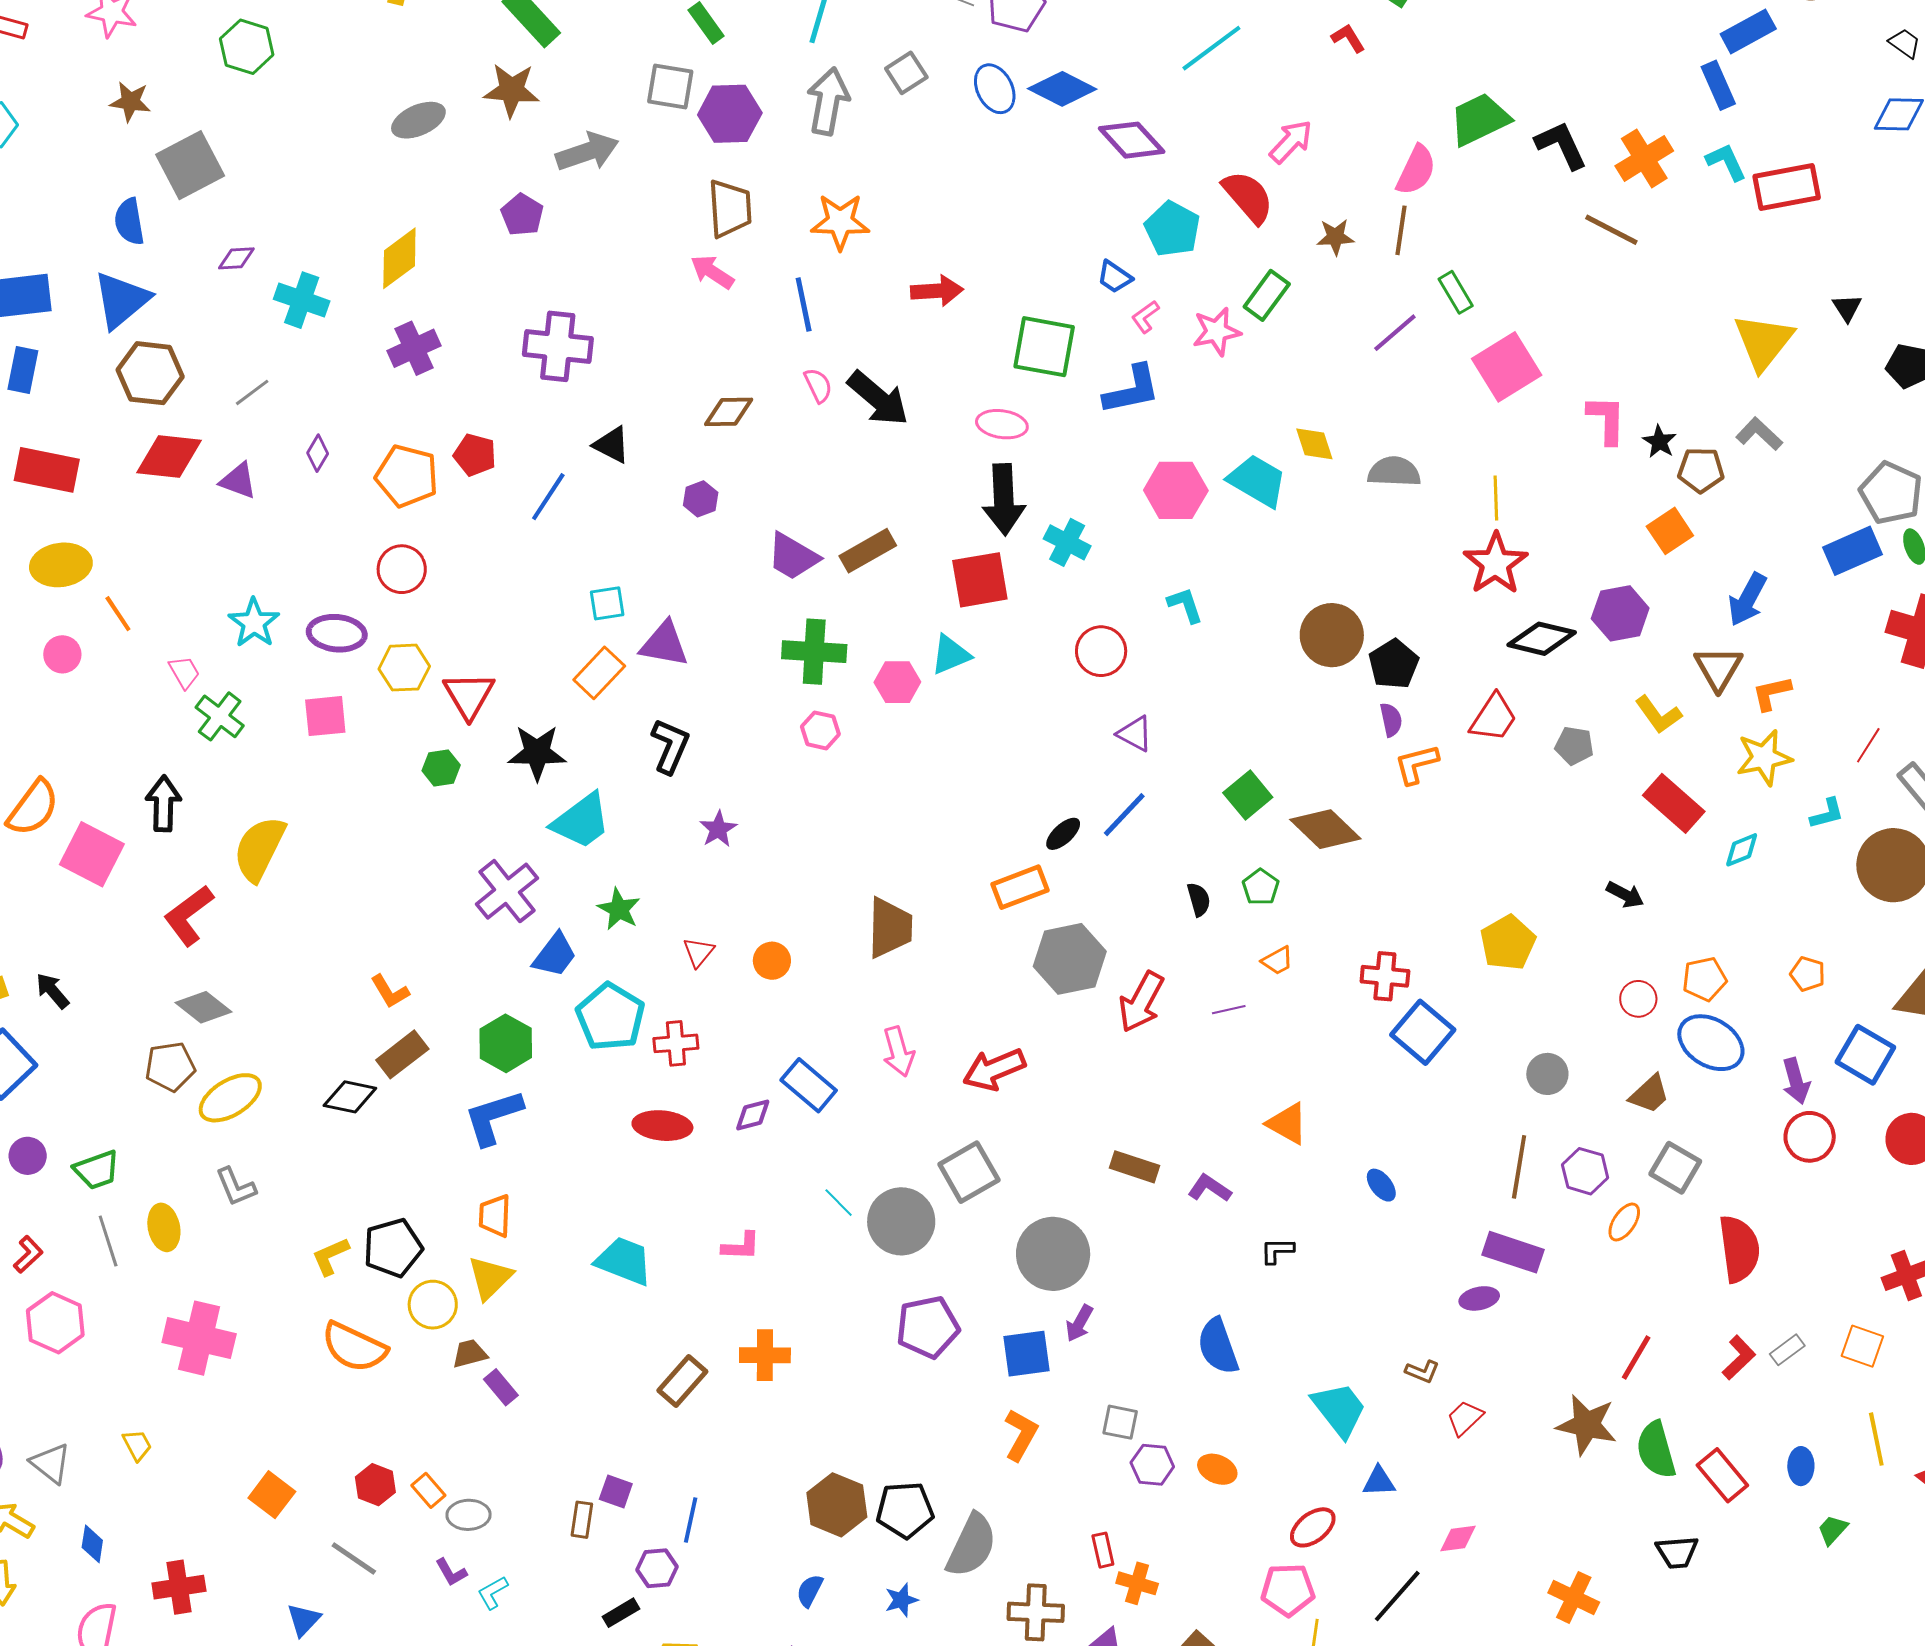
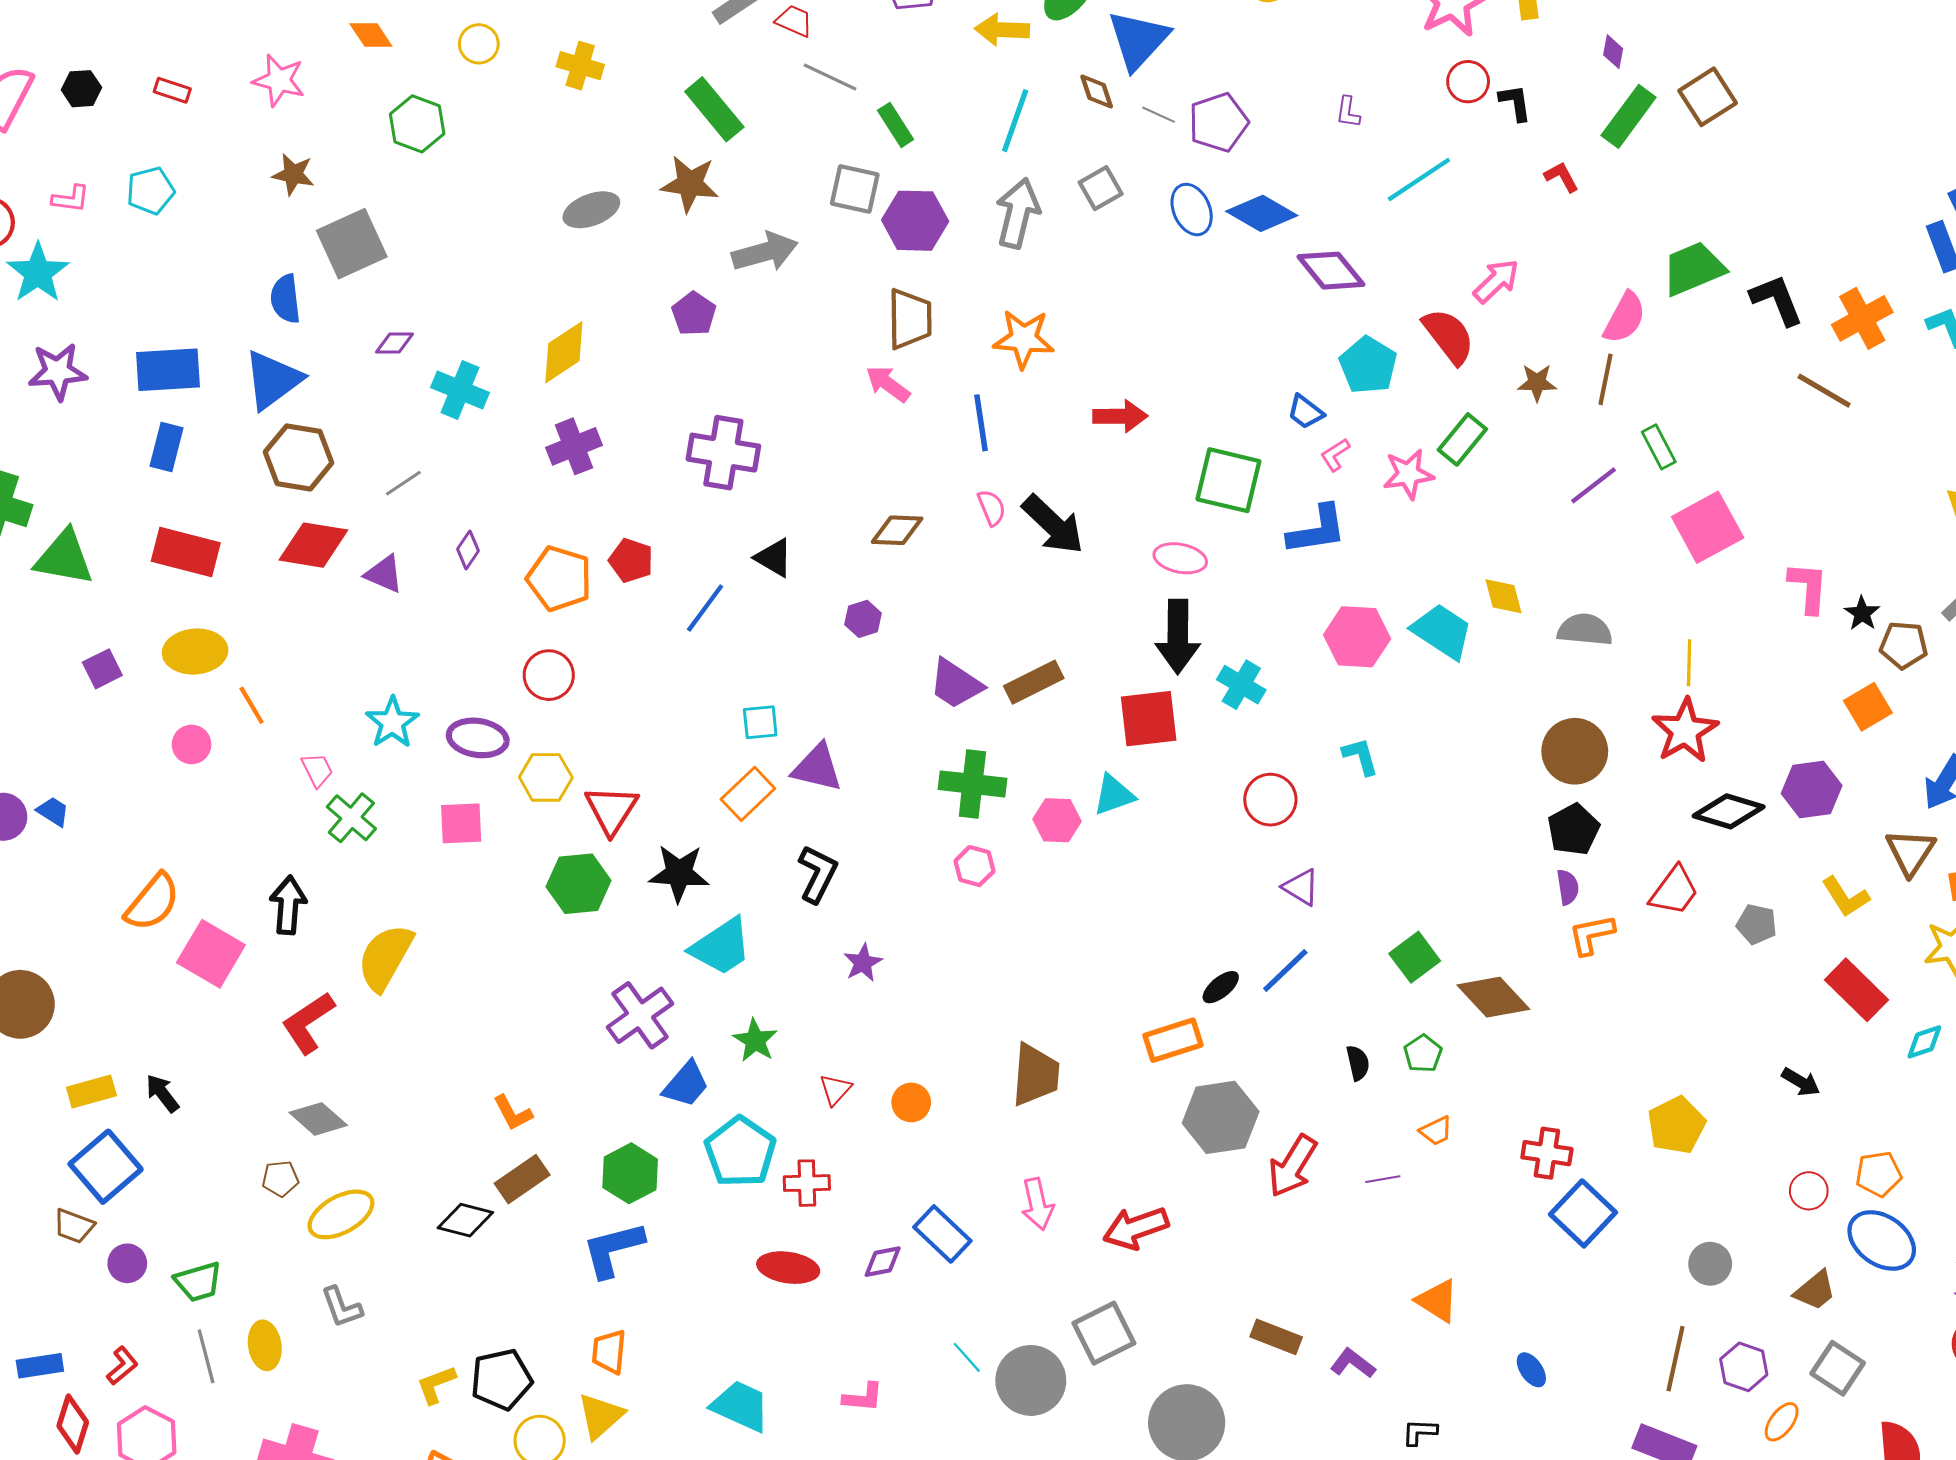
brown circle: (1332, 635) -> (1575, 751), moved
green hexagon: (441, 768) -> (579, 884), size x1.6
brown pentagon: (170, 1067) -> (280, 1179), size x0.7

